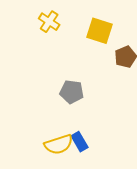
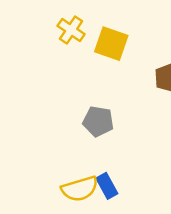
yellow square: (100, 31) -> (111, 44), moved

